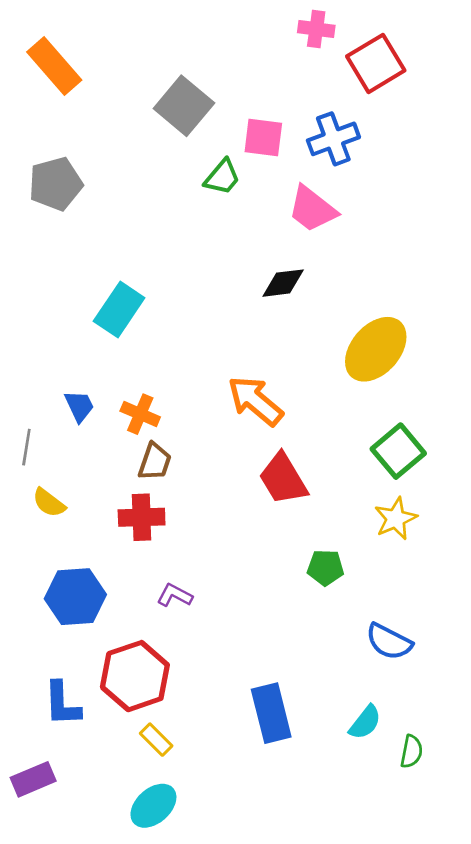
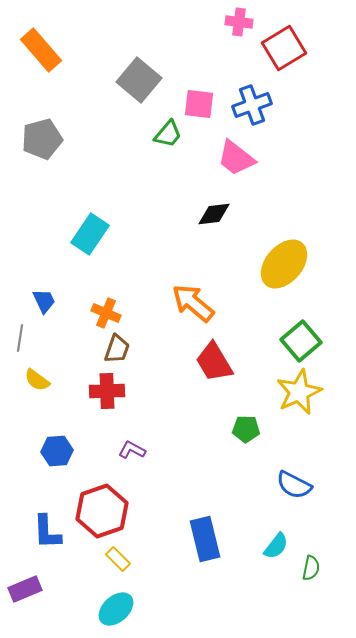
blue trapezoid: (79, 406) -> (44, 301), moved
yellow star: (396, 519) -> (299, 392), size x1.4
blue hexagon: (75, 597) -> (57, 451), size x0.7

